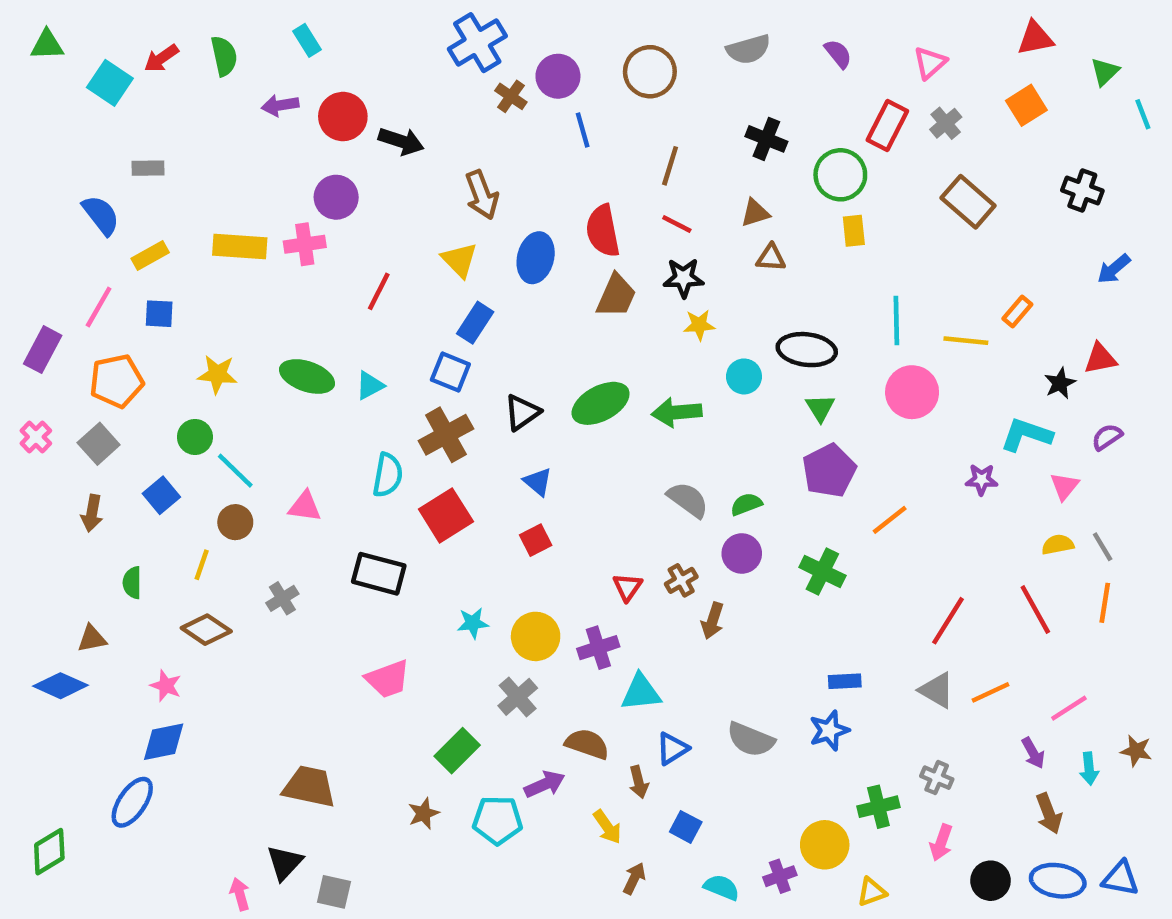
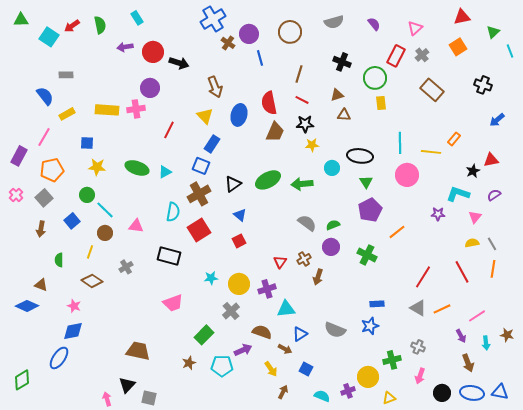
blue square: (159, 314) -> (87, 143), moved
brown triangle: (92, 639) -> (41, 285), turned 32
brown arrow: (639, 782) -> (285, 349), turned -48

